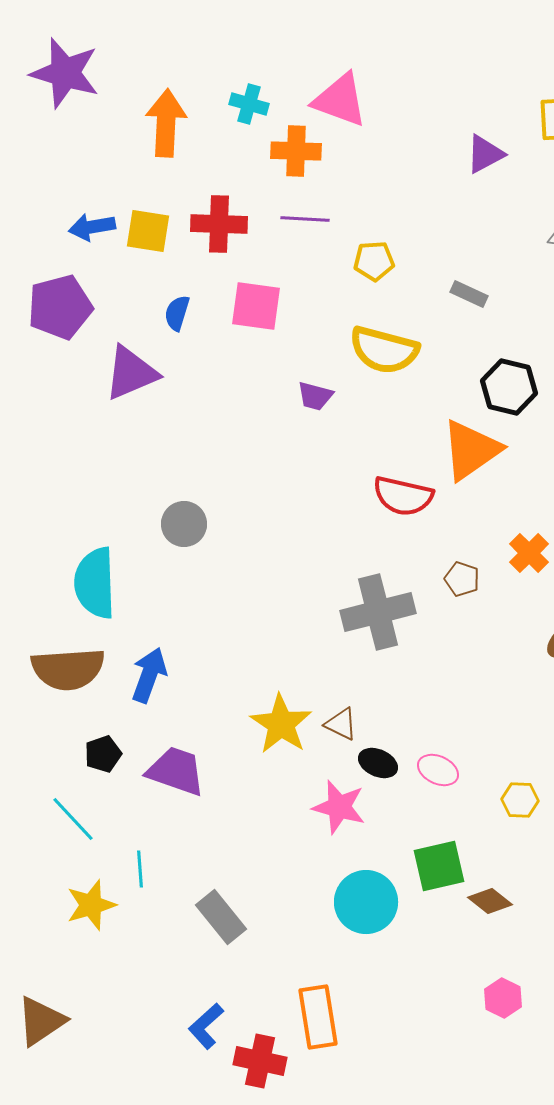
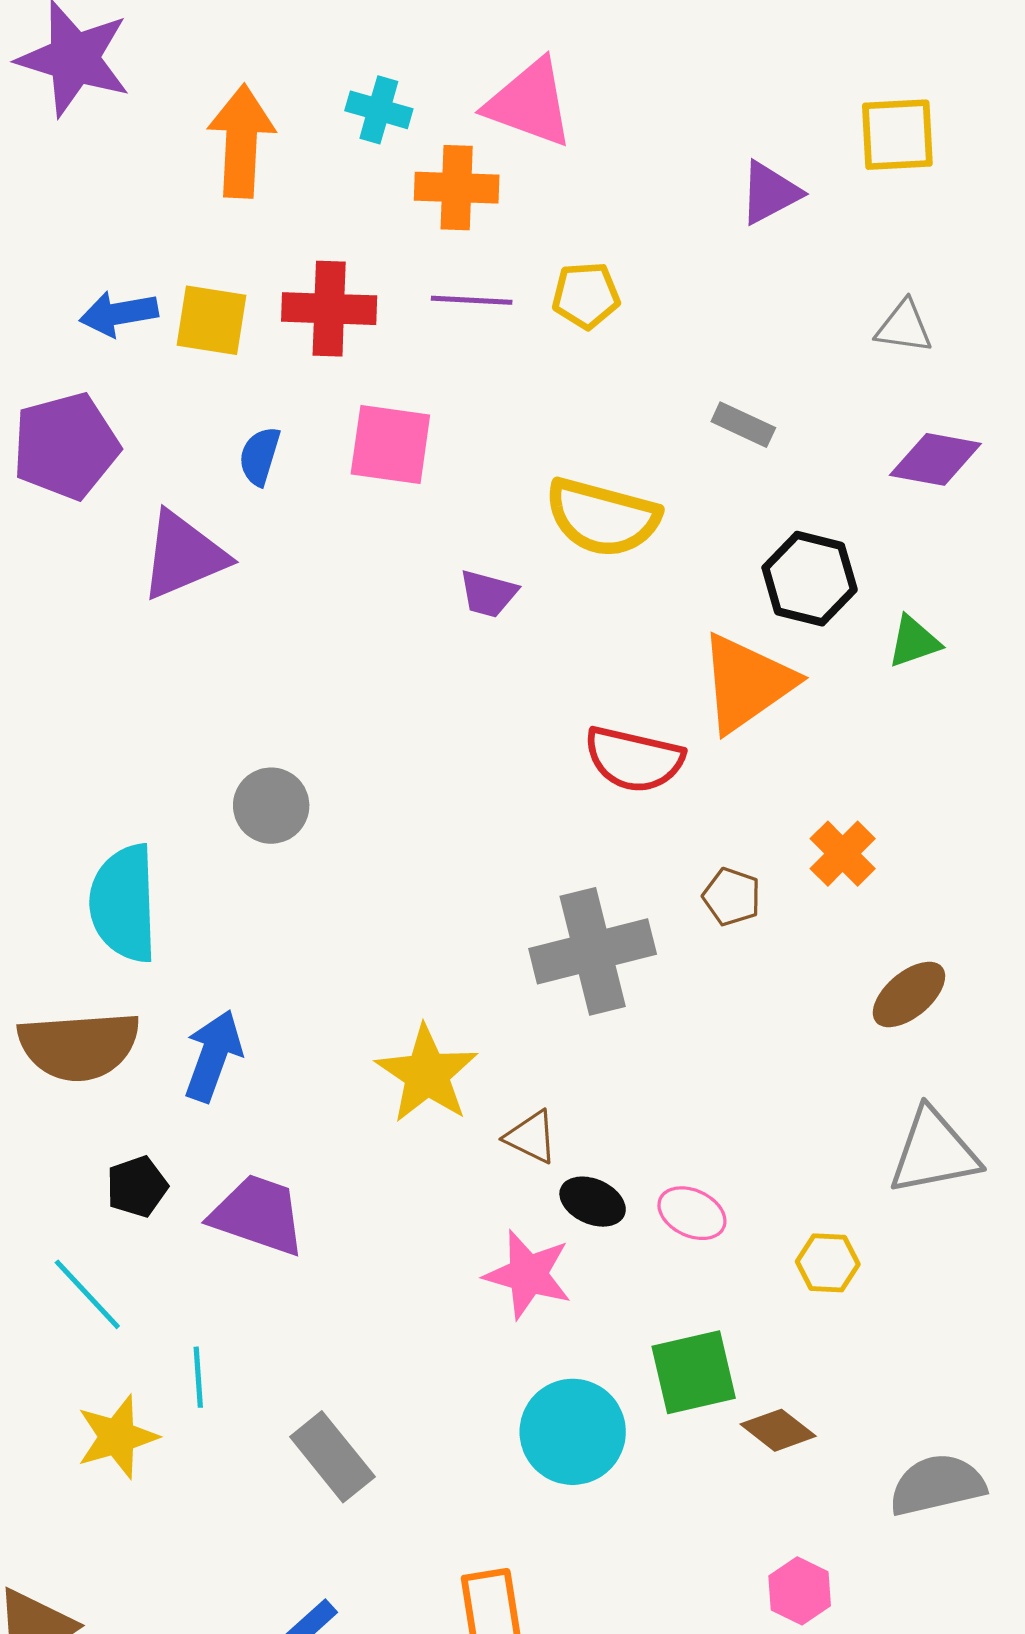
yellow pentagon: (374, 261) -> (586, 295), moved
yellow star: (281, 724) -> (427, 1074), moved

